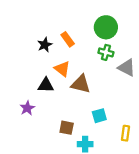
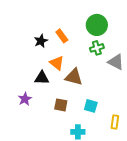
green cross: (106, 52) -> (97, 48), turned -32
cyan square: (99, 116) -> (91, 106), turned 32
brown square: (67, 128) -> (61, 105), moved

